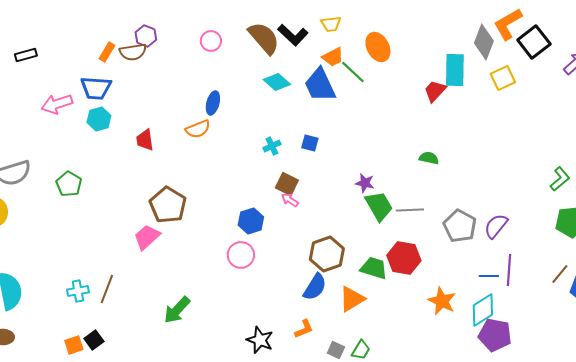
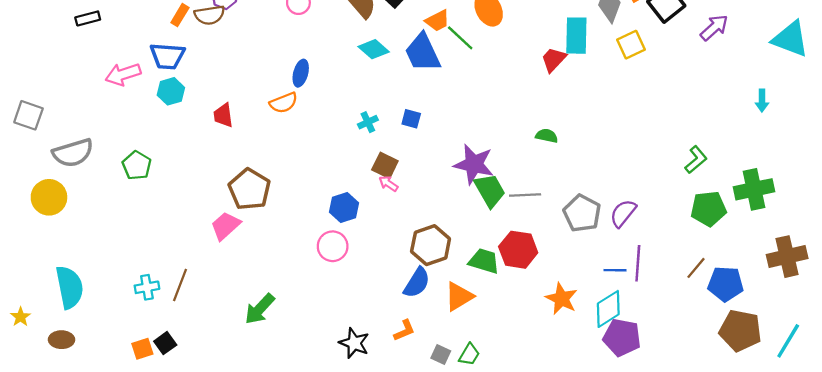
purple star: (365, 183) -> (474, 164), size x1.8

